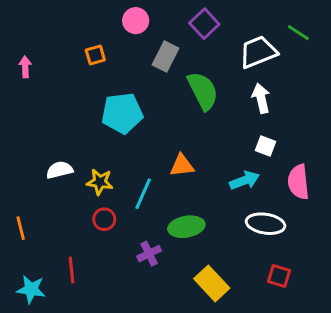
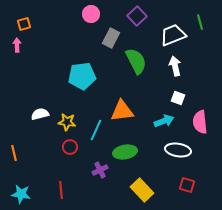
green line: (298, 33) -> (200, 22), turned 42
orange square: (95, 55) -> (24, 24), moved
orange triangle: (182, 165) -> (122, 111), size x1.4
red line: (71, 270) -> (61, 190), moved

